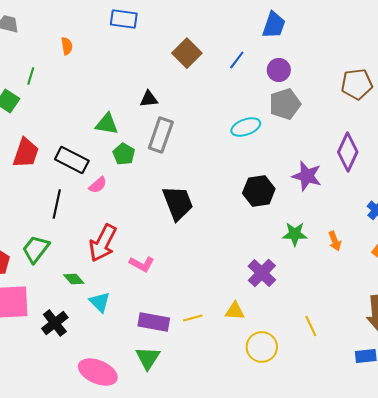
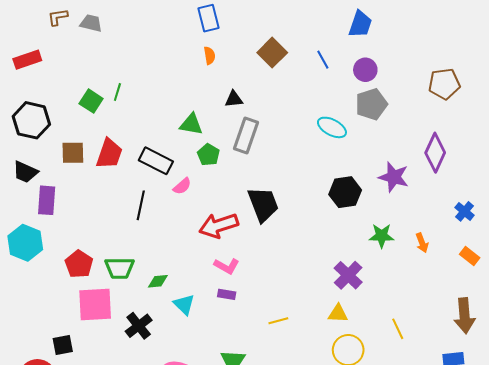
blue rectangle: (124, 19) -> (208, 18), turned 68
orange semicircle: (67, 46) -> (209, 56), moved
blue line: (237, 60) -> (323, 60), turned -66
green line: (31, 76) -> (117, 92), moved
cyan ellipse: (246, 127) -> (332, 127), turned 48
red arrow: (103, 243) -> (219, 226), moved, turned 45
green trapezoid: (36, 249) -> (119, 268), moved, turned -128
green diamond: (74, 279) -> (158, 281), turned -55
yellow triangle: (235, 311) -> (338, 314), moved
purple rectangle: (154, 322) -> (227, 294), moved, size x0.6

